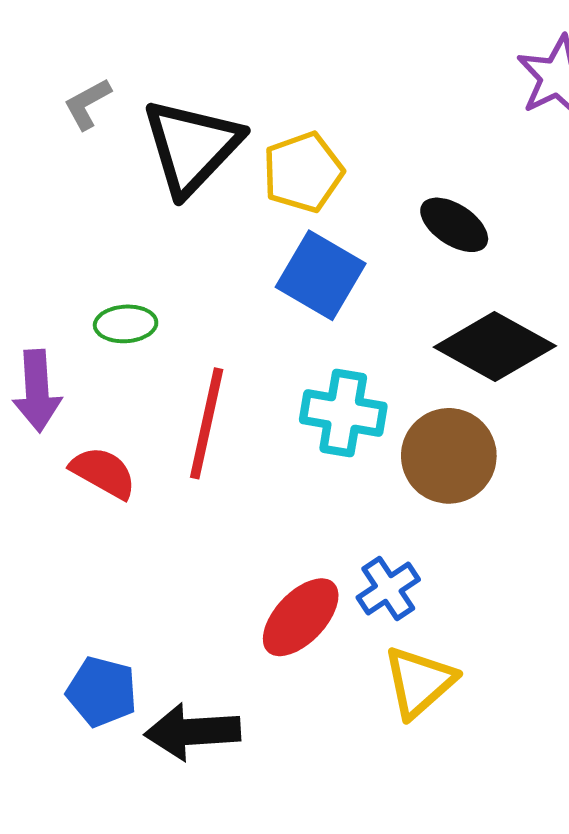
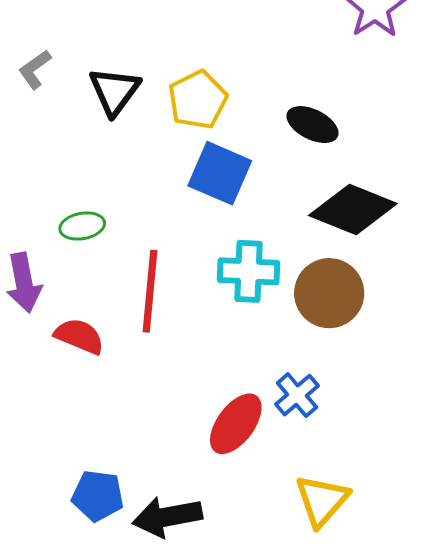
black triangle: (192, 147) -> (114, 91), size x0.7
yellow triangle: (419, 682) -> (322, 500), moved

